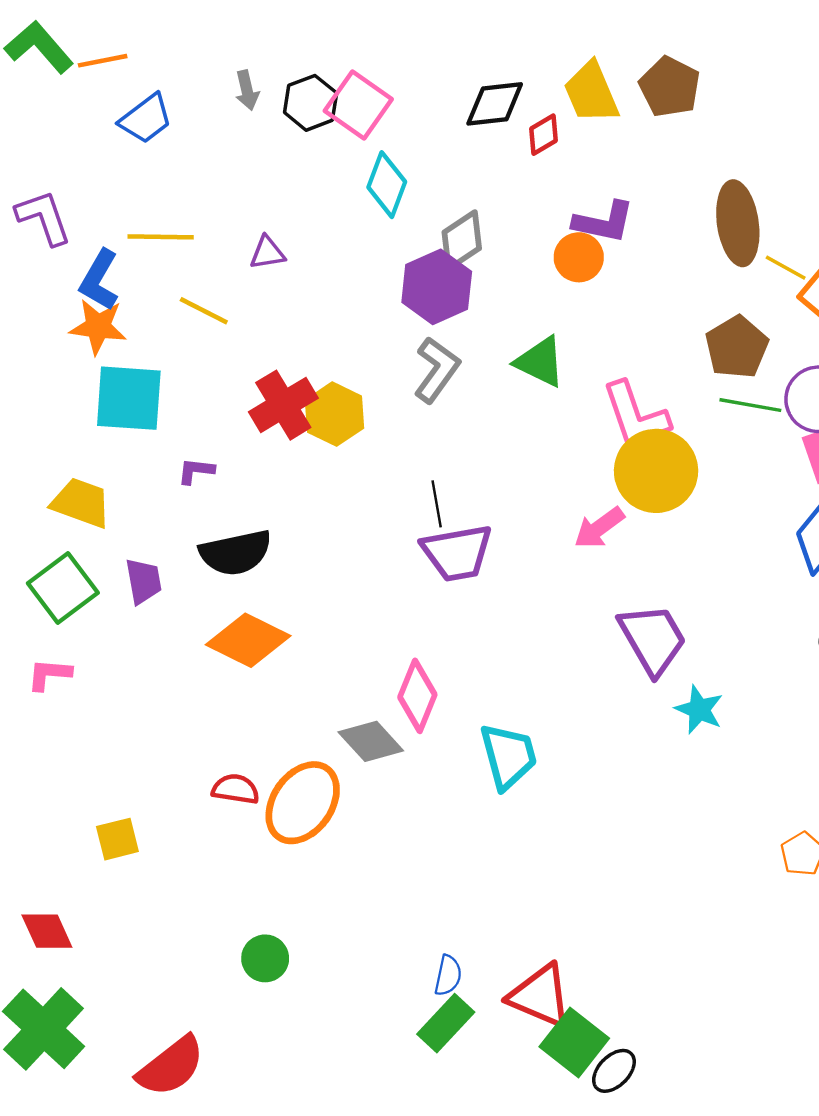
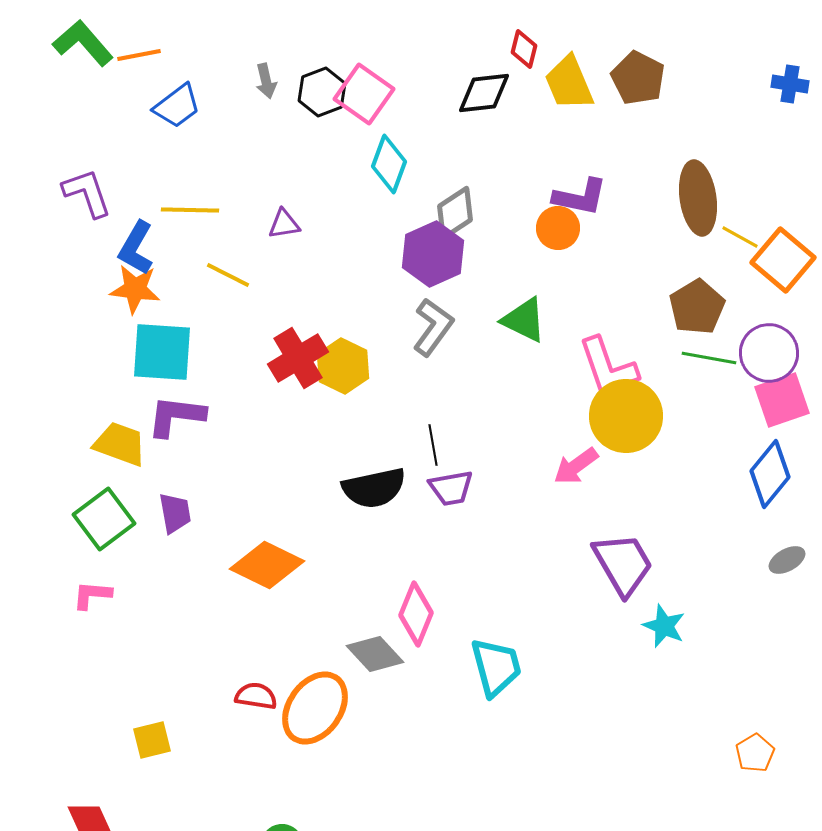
red diamond: (544, 135) -> (524, 49), moved, turned -45
purple L-shape: (196, 471) -> (176, 416), moved, size x1.8
black semicircle: (236, 553) -> (374, 488), moved
purple trapezoid: (457, 553) -> (451, 488), size x0.7

